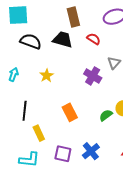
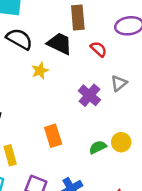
yellow star: (47, 76) -> (40, 71), moved

